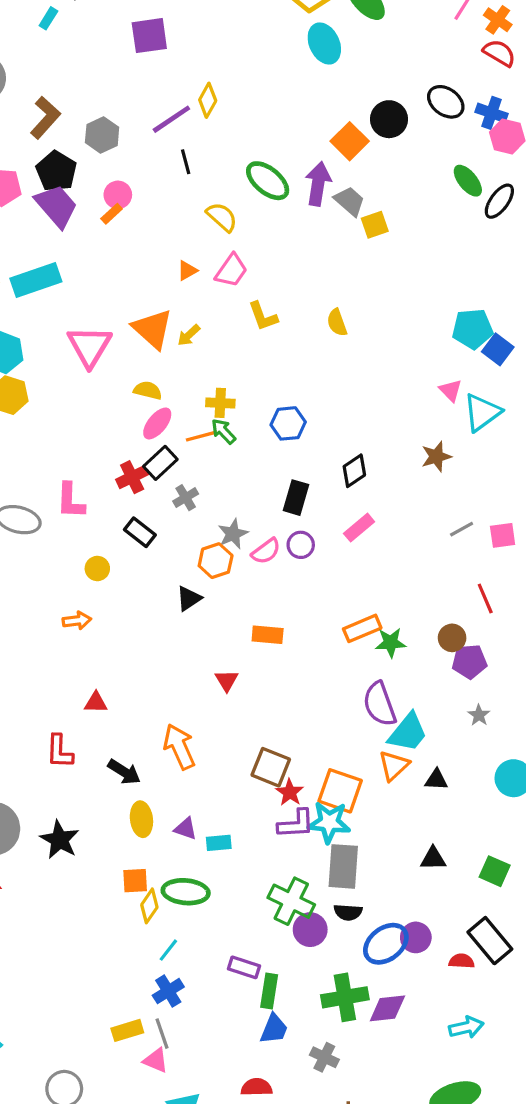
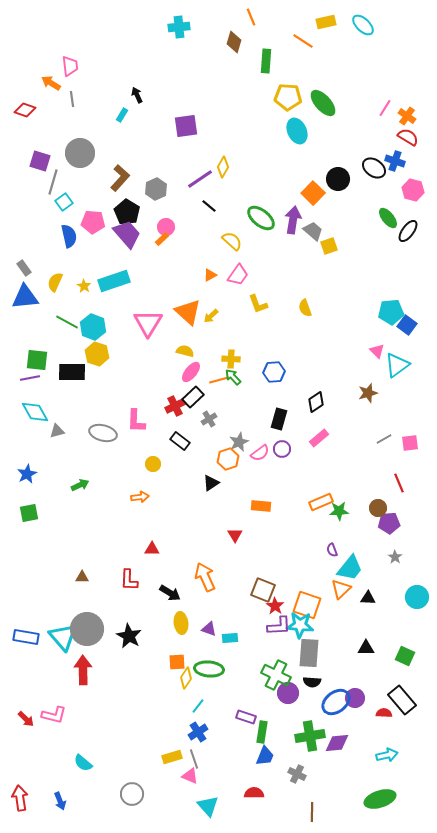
blue cross: (491, 113) -> (395, 161), moved
black line: (186, 162) -> (209, 206), turned -35
purple semicircle: (380, 704) -> (332, 550), size x0.5

